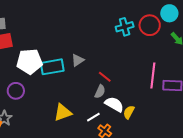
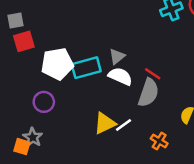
gray semicircle: (100, 92) -> (148, 93), size x1.6
white semicircle: (114, 104) -> (120, 76), moved
white line: (93, 117) -> (124, 125), moved

